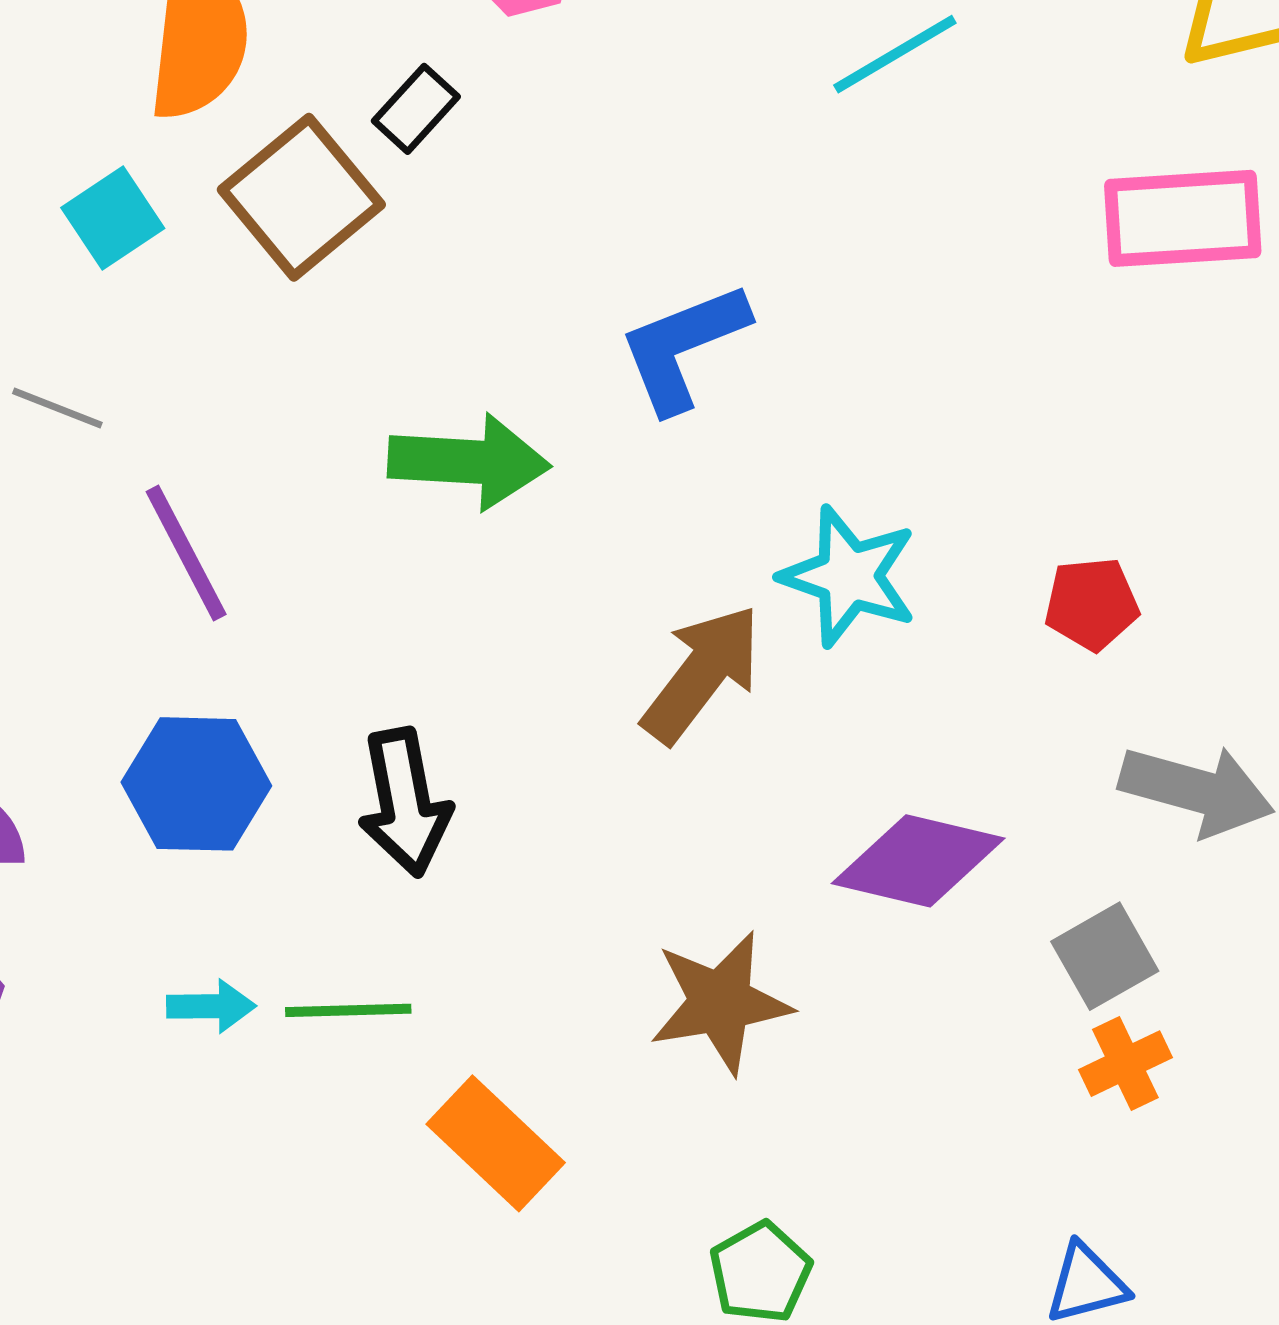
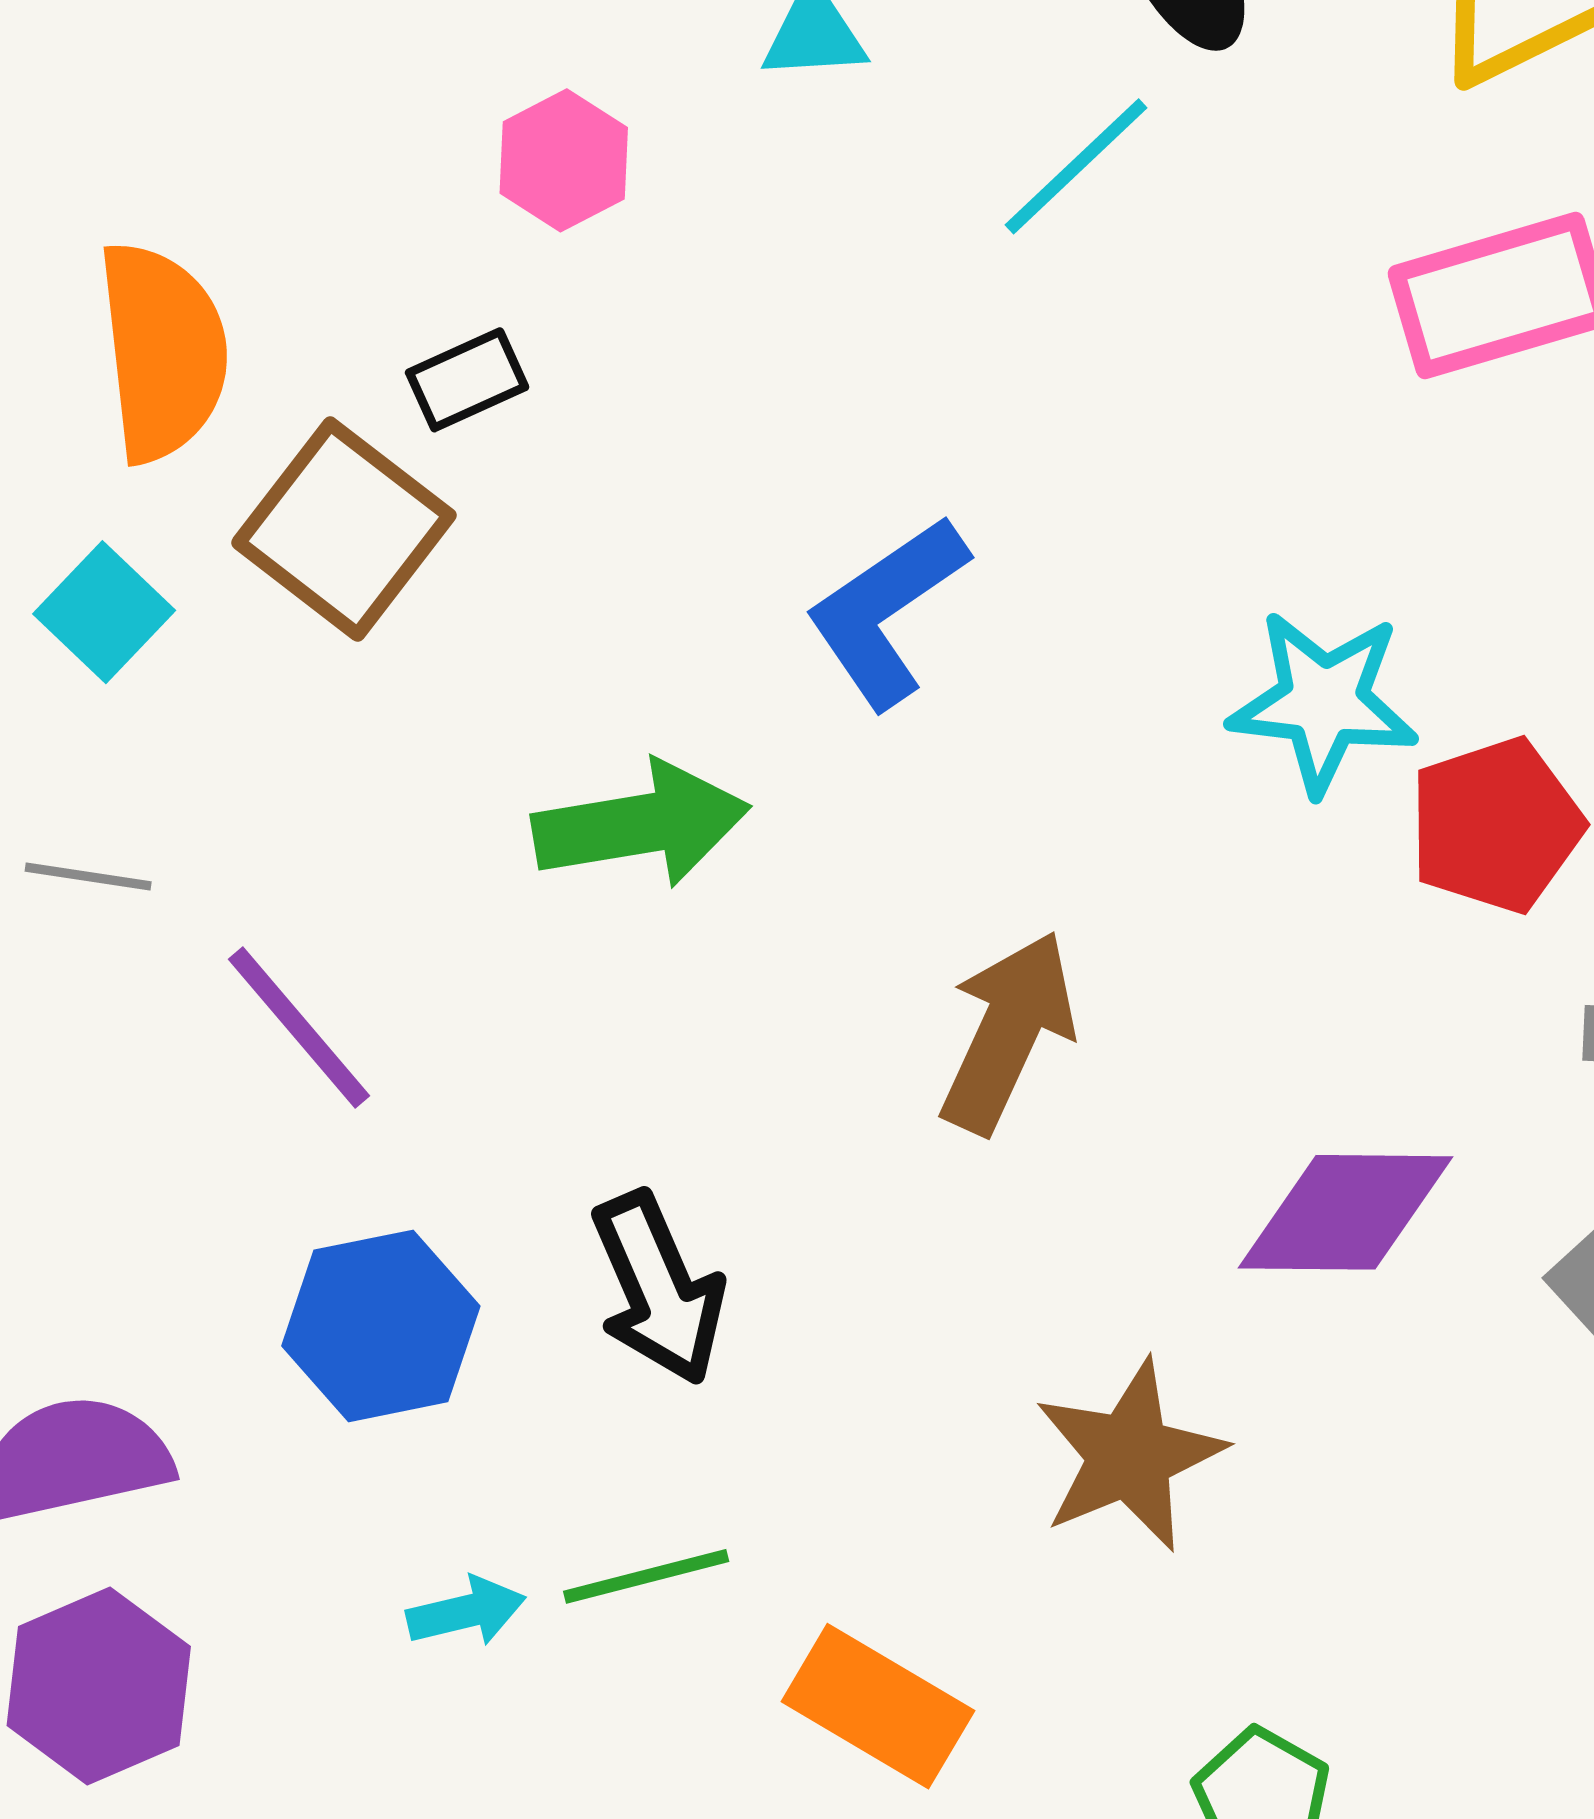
black rectangle: (416, 109) -> (467, 380), turned 36
cyan star: (849, 576) -> (1323, 702), moved
red pentagon: (1092, 604) -> (1496, 825), size x1.4

